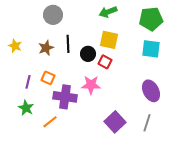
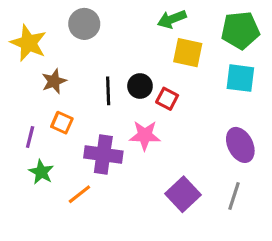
yellow square: (109, 40) -> (188, 53), moved
black line: (68, 44) -> (108, 91), moved
yellow star: (15, 46) -> (28, 43), moved, size x1.6
brown star: (46, 48) -> (54, 81), moved
orange square: (48, 78) -> (62, 123), moved
purple line: (28, 82) -> (30, 137), moved

